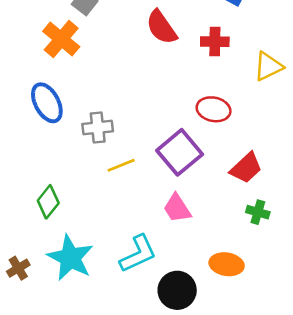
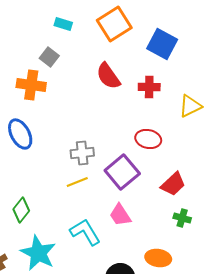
orange cross: (61, 39) -> (31, 85), turned -32
gray cross: (98, 128) -> (82, 153), moved
cyan L-shape: (138, 254) -> (85, 232), moved, turned -96

